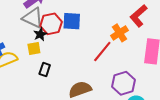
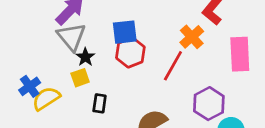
gray triangle: (33, 18) -> (71, 37), turned 35
red hexagon: (51, 24) -> (130, 53), moved

